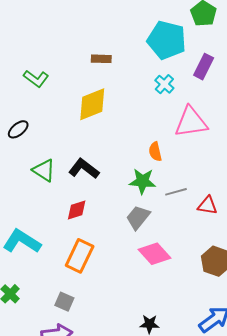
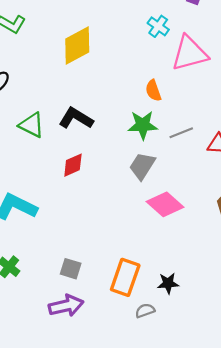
cyan cross: (164, 84) -> (158, 26), moved
orange rectangle: (80, 256) -> (125, 277), moved

